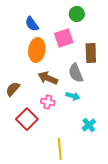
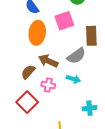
gray semicircle: (76, 73) -> (76, 56), turned -102
brown semicircle: (13, 89) -> (28, 72), moved
cyan cross: (89, 125) -> (89, 108), turned 32

